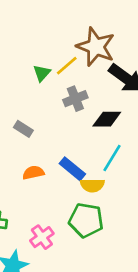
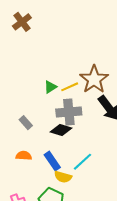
gray cross: (75, 99) -> (69, 112), size x1.4
black diamond: (107, 119) -> (61, 130), moved

